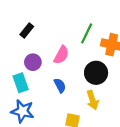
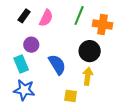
pink semicircle: (61, 55) -> (46, 18), moved
blue semicircle: (60, 85) -> (57, 65), size x1.5
yellow arrow: (92, 100) -> (88, 76), turned -150

